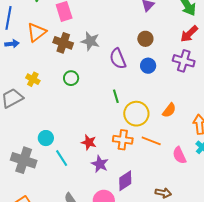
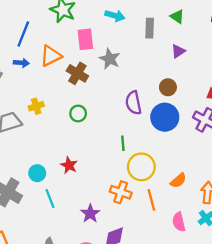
gray star: (90, 41) -> (110, 59), moved
blue circle: (148, 66) -> (165, 117), size x1.6
yellow cross: (33, 79) -> (36, 106), turned 32
orange semicircle: (169, 110) -> (178, 181), moved
orange line: (151, 141) -> (151, 200), turned 42
red star: (89, 142) -> (69, 165), moved

